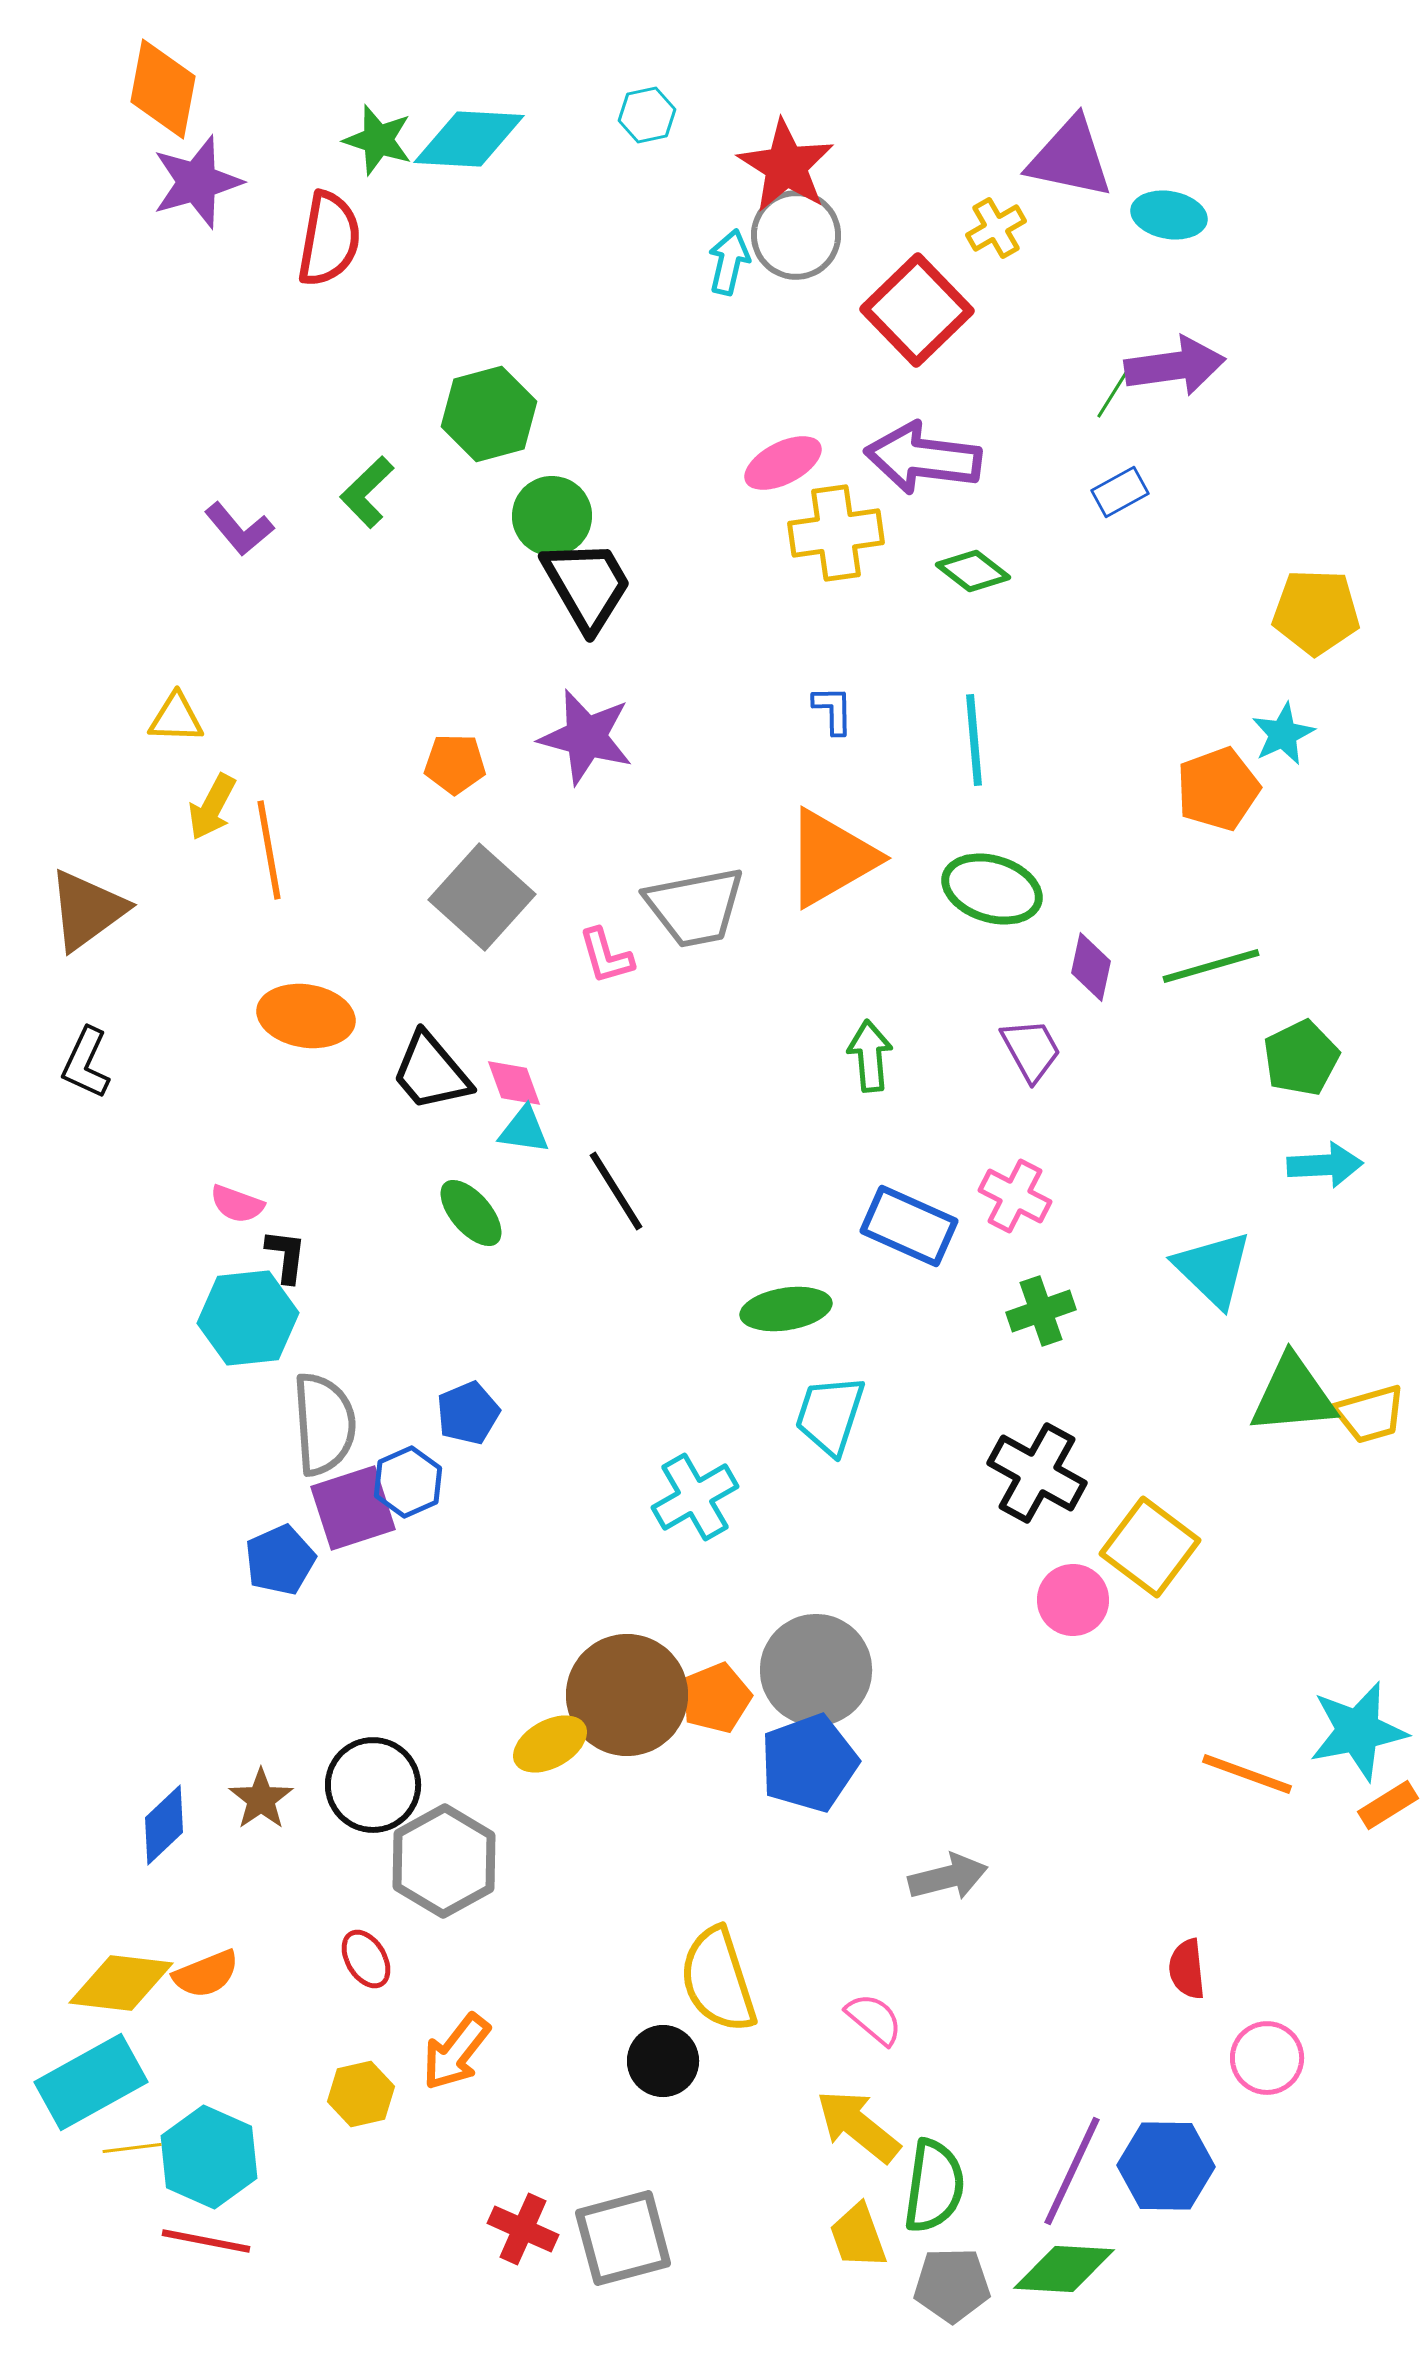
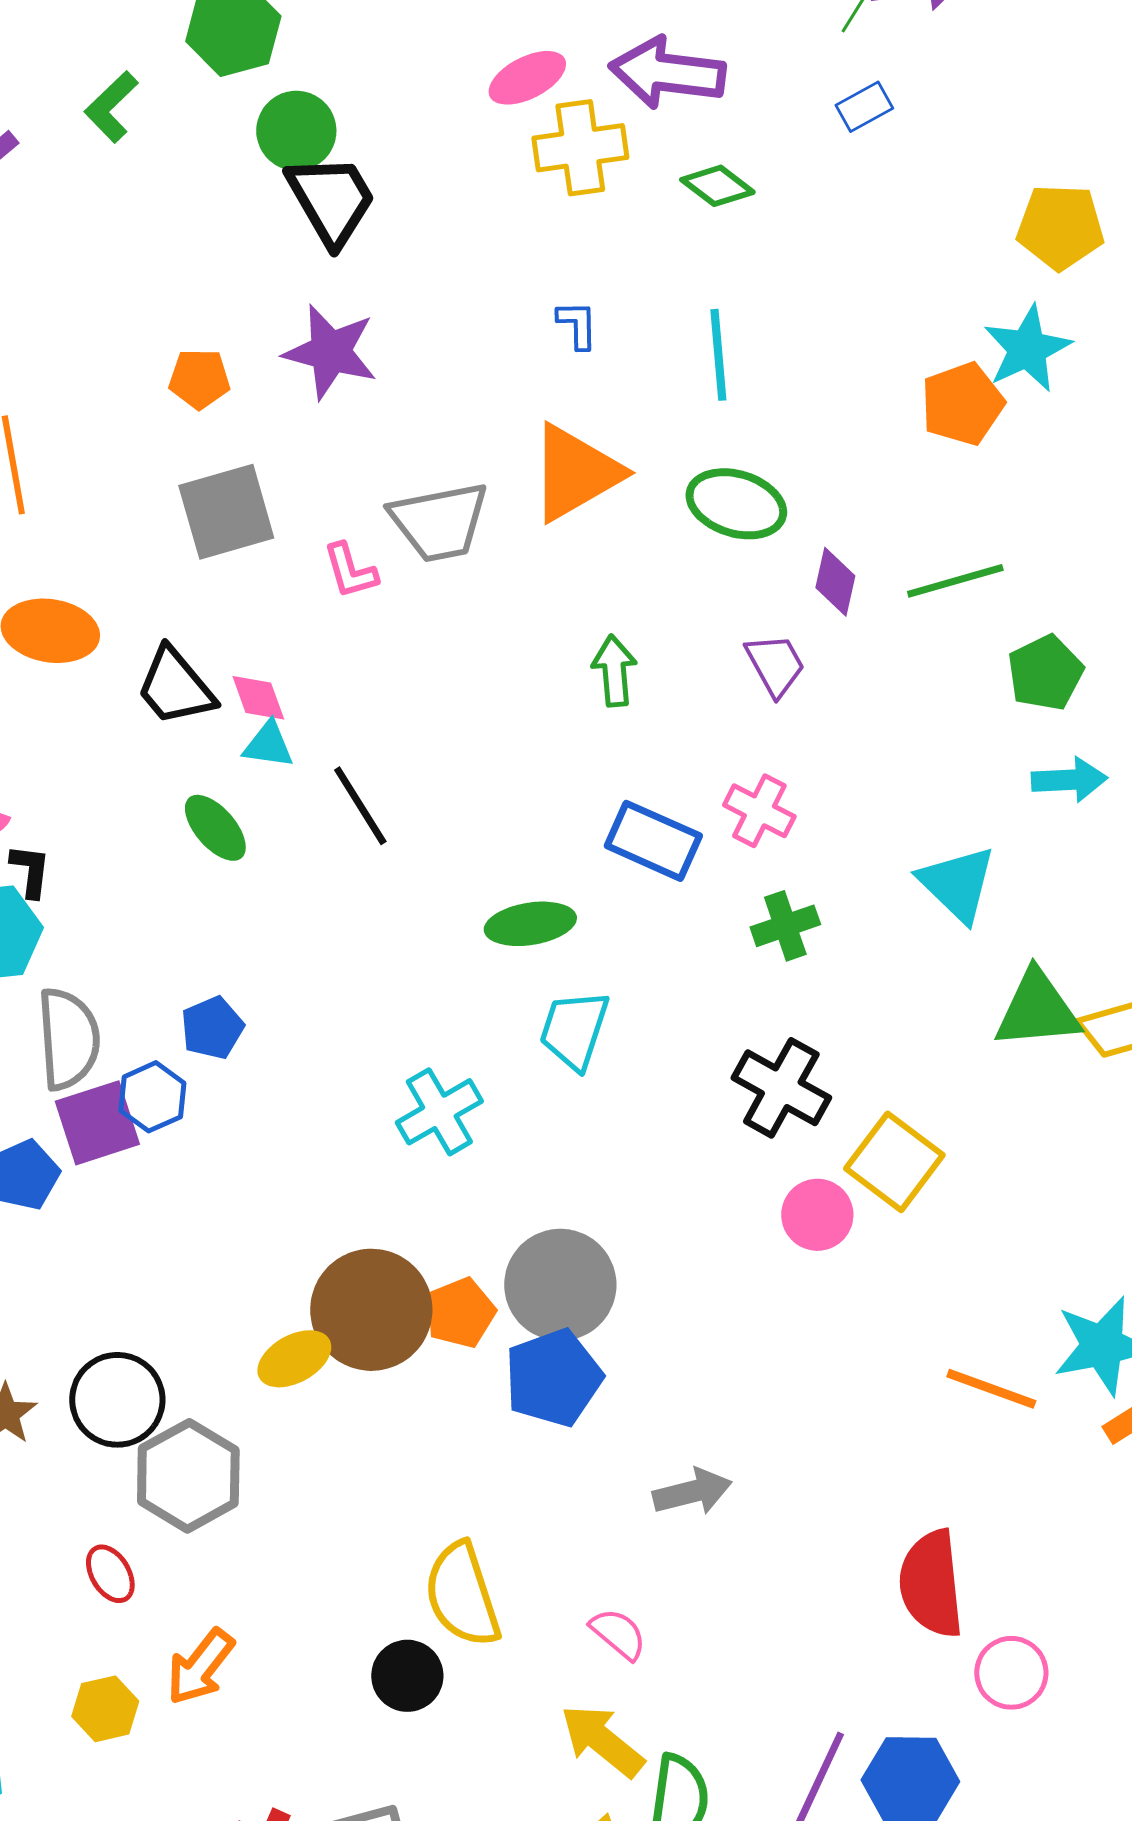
cyan star: (1283, 734) -> (1027, 349), size x1.4
gray square: (482, 897) -> (226, 512), turned 32
red semicircle: (1187, 1969) -> (931, 1584), size x1.8

